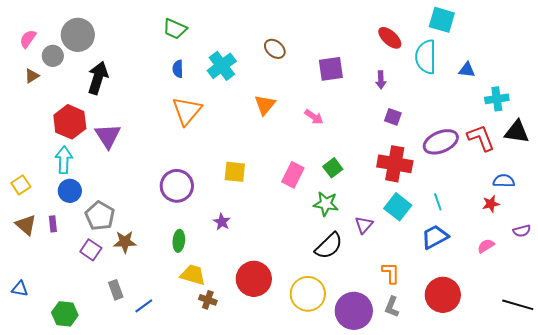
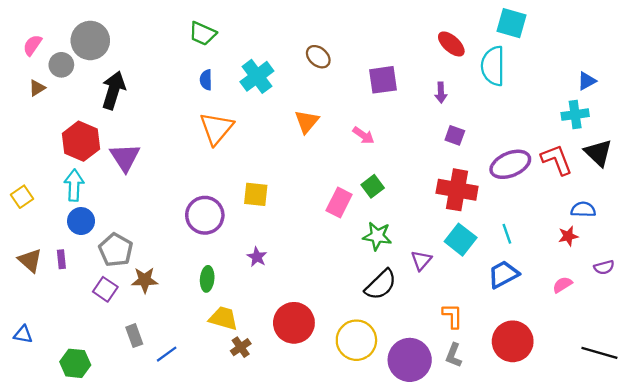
blue triangle: (467, 70) -> (587, 81), moved, turned -36
black triangle: (517, 132) -> (598, 153), turned 36
green square: (333, 168) -> (373, 186), moved
yellow square: (235, 172) -> (256, 194), moved
yellow square: (21, 185) -> (22, 197), moved
brown cross: (208, 300) -> (241, 347), turned 36

